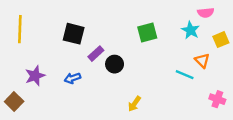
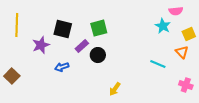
green square: (147, 33) -> (99, 28), moved
orange triangle: (202, 61) -> (182, 52), moved
purple star: (35, 76) -> (41, 45), moved
brown square: (14, 101) -> (12, 76), moved

